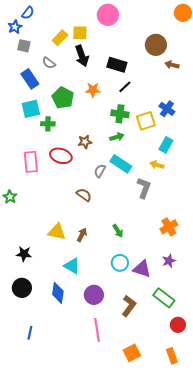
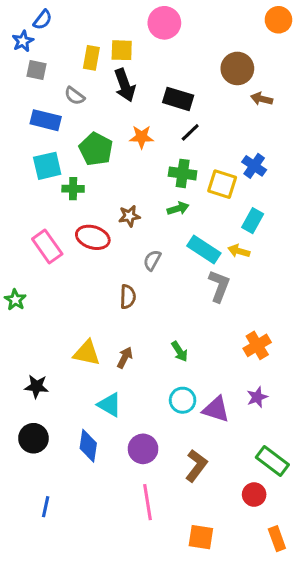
yellow rectangle: (60, 38) -> (91, 58), turned -35
blue rectangle: (30, 79) -> (46, 120), turned -42
yellow square: (146, 121) -> (222, 184), turned 36
pink rectangle: (31, 162) -> (47, 246), turned -30
cyan rectangle: (121, 164) -> (204, 250), moved
brown semicircle: (84, 195) -> (128, 297), turned 56
green rectangle: (164, 298) -> (272, 461), moved
red circle: (178, 325) -> (254, 495), moved
orange square: (132, 353) -> (201, 537), turned 36
orange rectangle: (172, 356) -> (277, 539), moved

